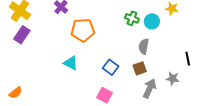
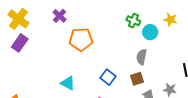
green cross: (132, 18) -> (133, 21), moved
cyan triangle: (71, 63) -> (68, 83), moved

